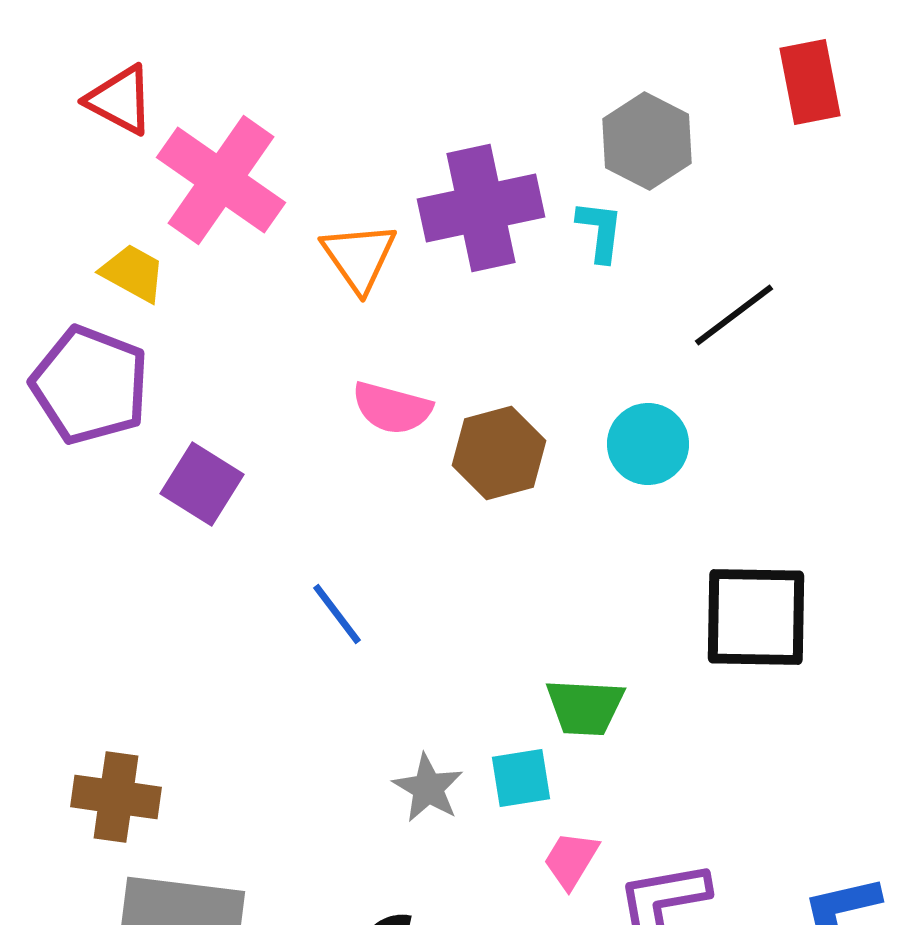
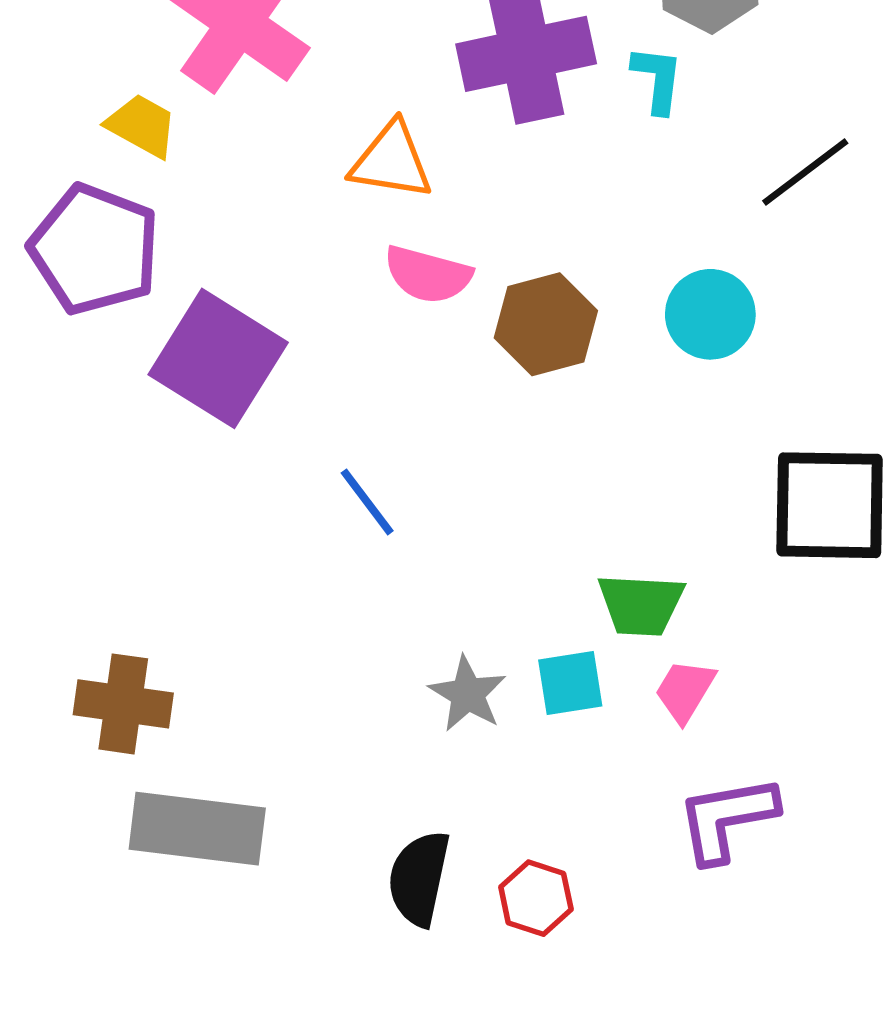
orange triangle: (359, 257) -> (391, 161), moved, turned -46
purple square: (202, 484) -> (218, 358), size x1.5
pink trapezoid: (571, 860) -> (685, 691), moved

